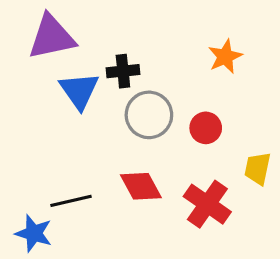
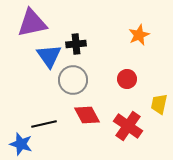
gray circle: (149, 115) -> (73, 80), moved

